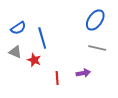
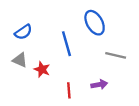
blue ellipse: (95, 20) -> (95, 23), moved, turned -65
blue line: (42, 38) -> (67, 44), moved

